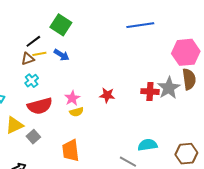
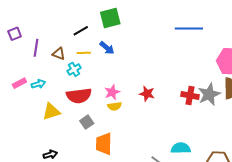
green square: (61, 25) -> (110, 18), turned 35
yellow line: (39, 54) -> (84, 53), moved
brown triangle: (28, 59) -> (59, 54), moved, turned 32
gray square: (33, 137) -> (87, 122), moved

